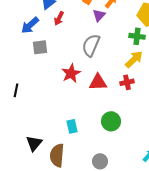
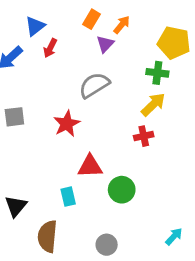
gray semicircle: (91, 45) -> (94, 85), turned 35
gray square: (40, 47) -> (14, 117), moved
red triangle: (98, 82) -> (90, 166), moved
black triangle: (34, 143) -> (16, 206), moved

